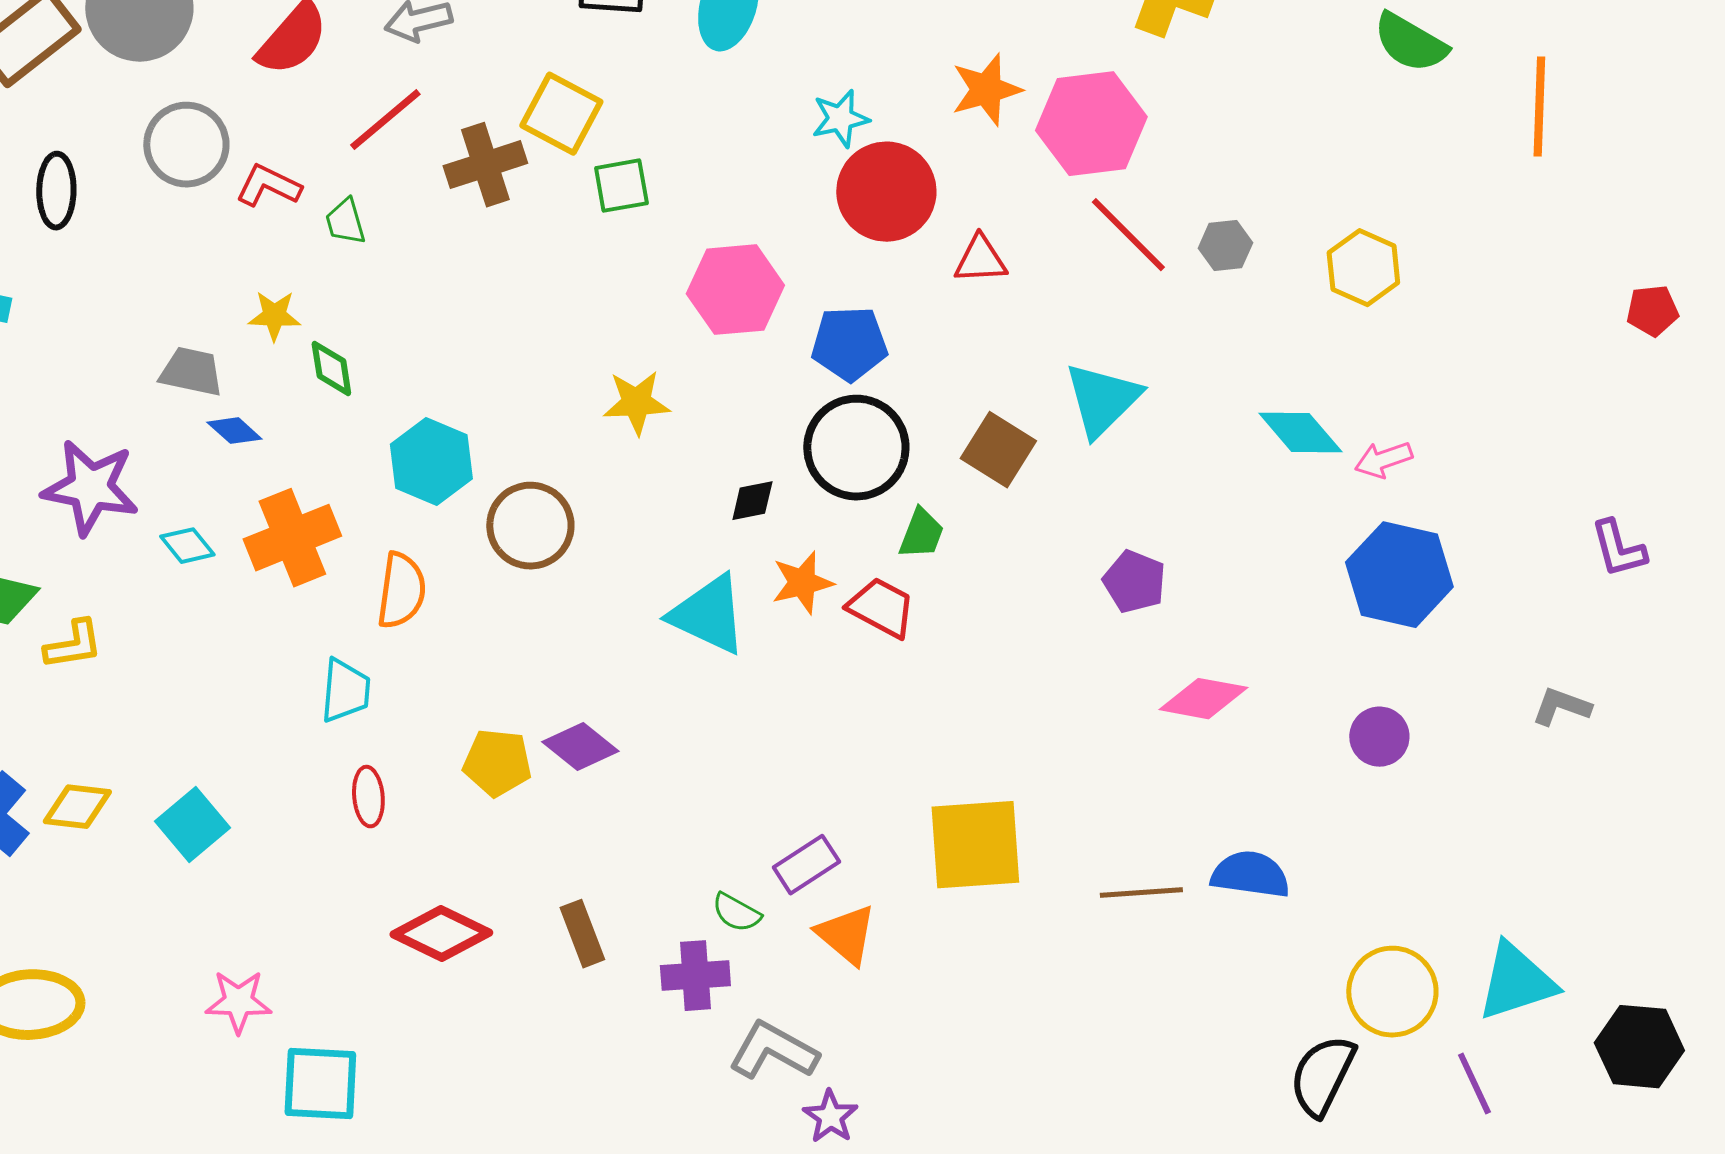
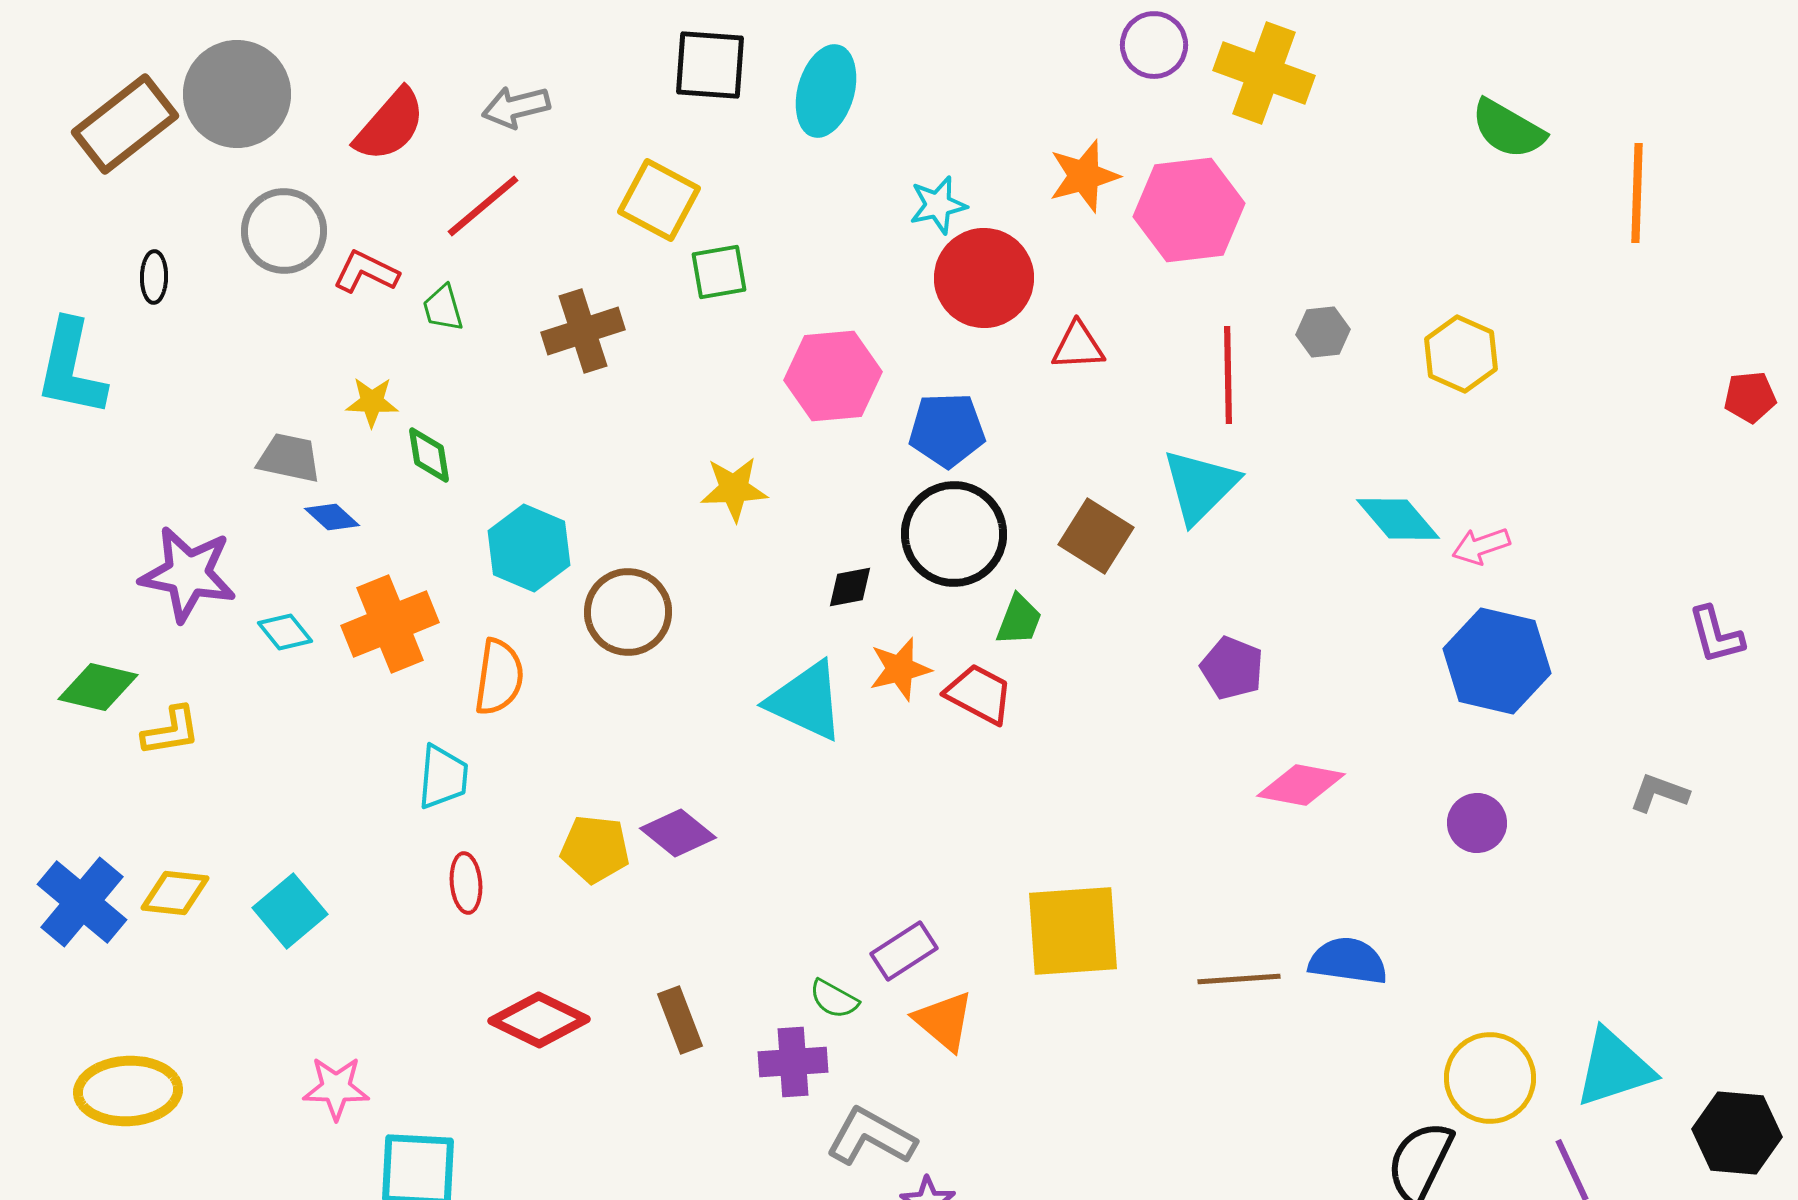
brown cross: (485, 165) -> (583, 331), moved
black ellipse: (56, 191) -> (154, 277), size x0.7
red line: (1128, 235) -> (1228, 375), moved, turned 44

